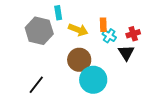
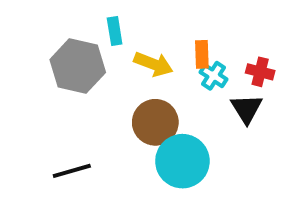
red cross: (133, 34) -> (260, 72), turned 32
black line: (36, 85) -> (72, 171), turned 36

